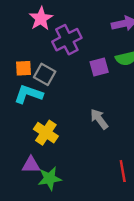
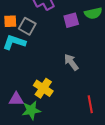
yellow cross: (46, 133) -> (43, 88), moved

